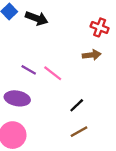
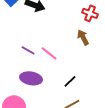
brown arrow: (92, 55) -> (83, 37), turned -112
purple ellipse: (17, 98) -> (31, 78), moved

